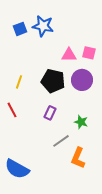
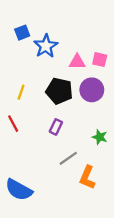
blue star: (43, 26) -> (46, 46), moved, turned 30
green star: (81, 122) -> (100, 137), moved

